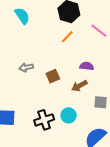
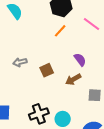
purple semicircle: (87, 66) -> (80, 60), turned 48
cyan circle: (69, 115) -> (63, 119), moved

